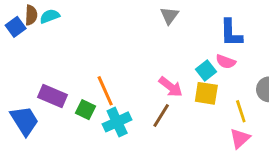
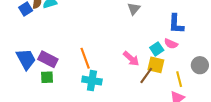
green square: (85, 110) -> (47, 77), moved, turned -32
brown line: (161, 115) -> (146, 75), moved
blue trapezoid: (24, 121) -> (26, 59), moved
cyan cross: (117, 122) -> (92, 81), turned 30

